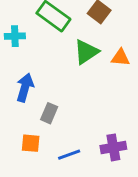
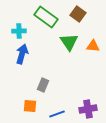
green triangle: (86, 52) -> (69, 42), turned -30
blue arrow: (25, 88) -> (22, 54), moved

